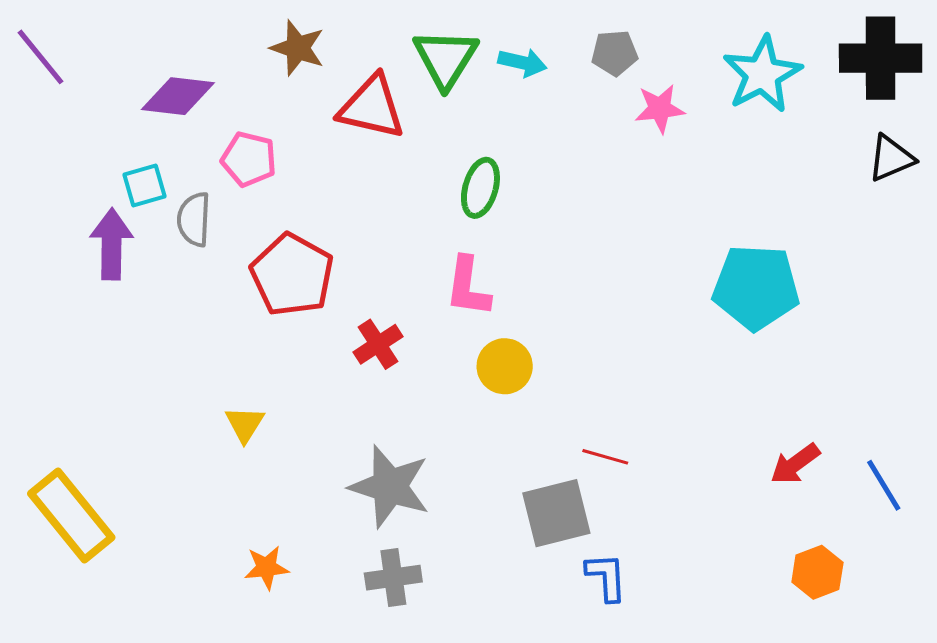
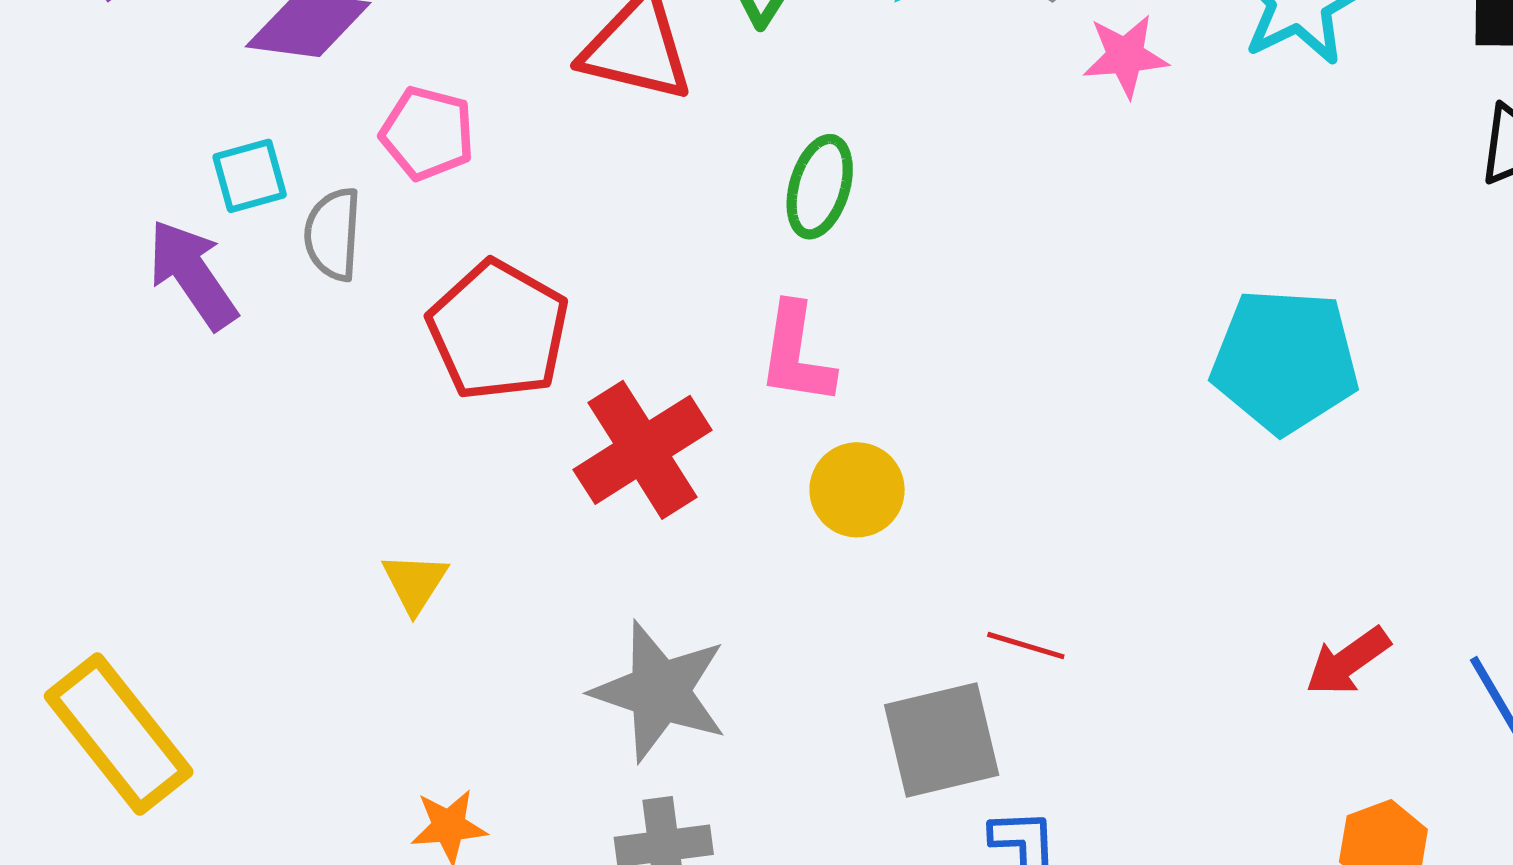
purple arrow: (112, 244) -> (193, 274), turned -36
red cross: (378, 344) -> (643, 450), size x1.6

